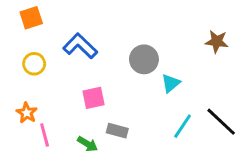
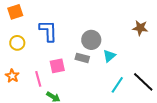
blue L-shape: (80, 46) -> (48, 31), turned 45
gray rectangle: (117, 131) -> (82, 58), moved
pink line: (45, 135) -> (38, 79), moved

